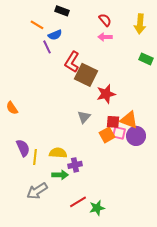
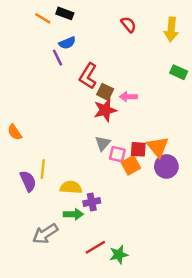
black rectangle: (62, 11) -> (65, 13), moved
orange line: (37, 25) -> (43, 18), moved
pink arrow: (105, 37) -> (128, 97), moved
brown square: (86, 75) -> (105, 92), size x0.6
red star: (106, 94) -> (105, 110), moved
orange triangle: (129, 120) -> (158, 147), turned 30
pink square: (119, 133) -> (117, 154), moved
yellow line: (35, 157) -> (43, 169), moved

